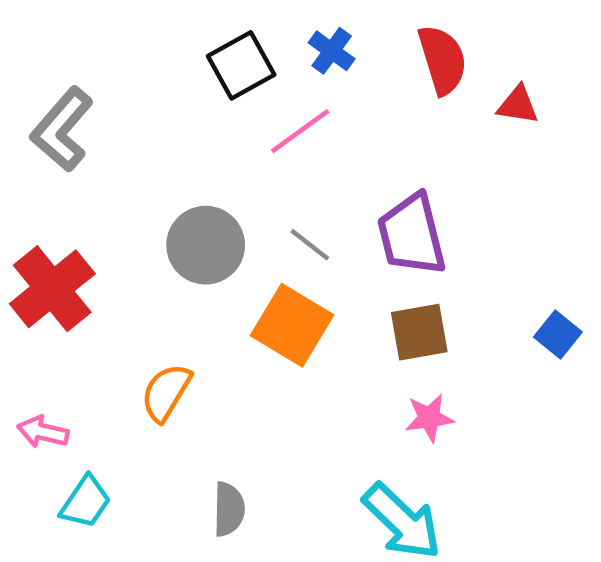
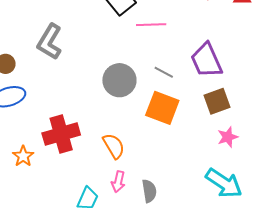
pink line: (300, 131) -> (151, 25), turned 44
red cross: (52, 289) -> (61, 134), moved, turned 33
orange semicircle: (166, 392) -> (114, 146), turned 128
pink arrow: (43, 432) -> (118, 182), moved, turned -80

